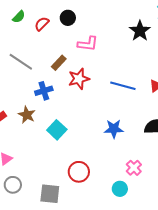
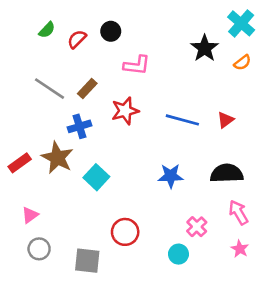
brown rectangle: (59, 63) -> (87, 89), moved
brown star: (27, 115) -> (57, 158), size x1.4

